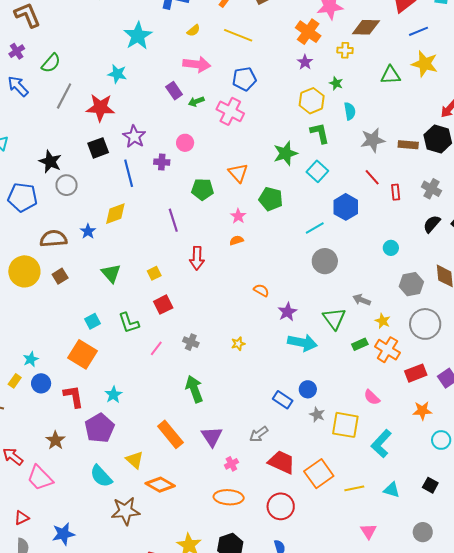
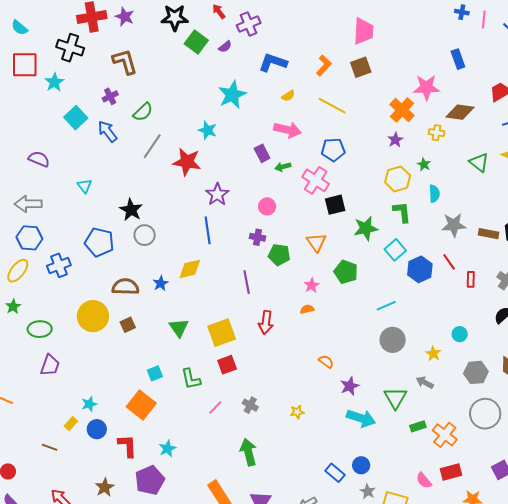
green triangle: (391, 75) -> (479, 162), turned 35
black square: (98, 148) -> (335, 205), moved
purple cross: (162, 162) -> (257, 237), moved
blue hexagon: (346, 207) -> (420, 269), moved
yellow square: (154, 273) -> (222, 333), size x2.0
yellow star: (383, 321) -> (433, 354), moved
red rectangle: (416, 373) -> (451, 472), moved

